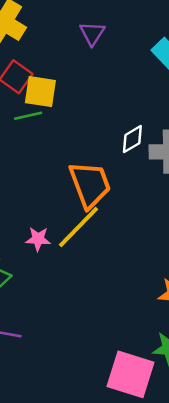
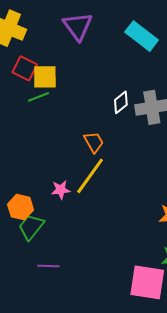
purple triangle: (92, 33) -> (78, 26), size x1.5
orange trapezoid: (90, 185) -> (94, 142), size x0.6

